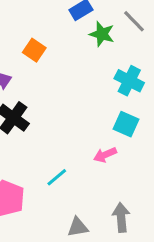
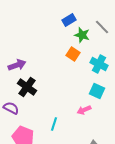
orange square: (34, 50) -> (73, 54), moved
cyan line: (57, 177) -> (54, 124), turned -32

